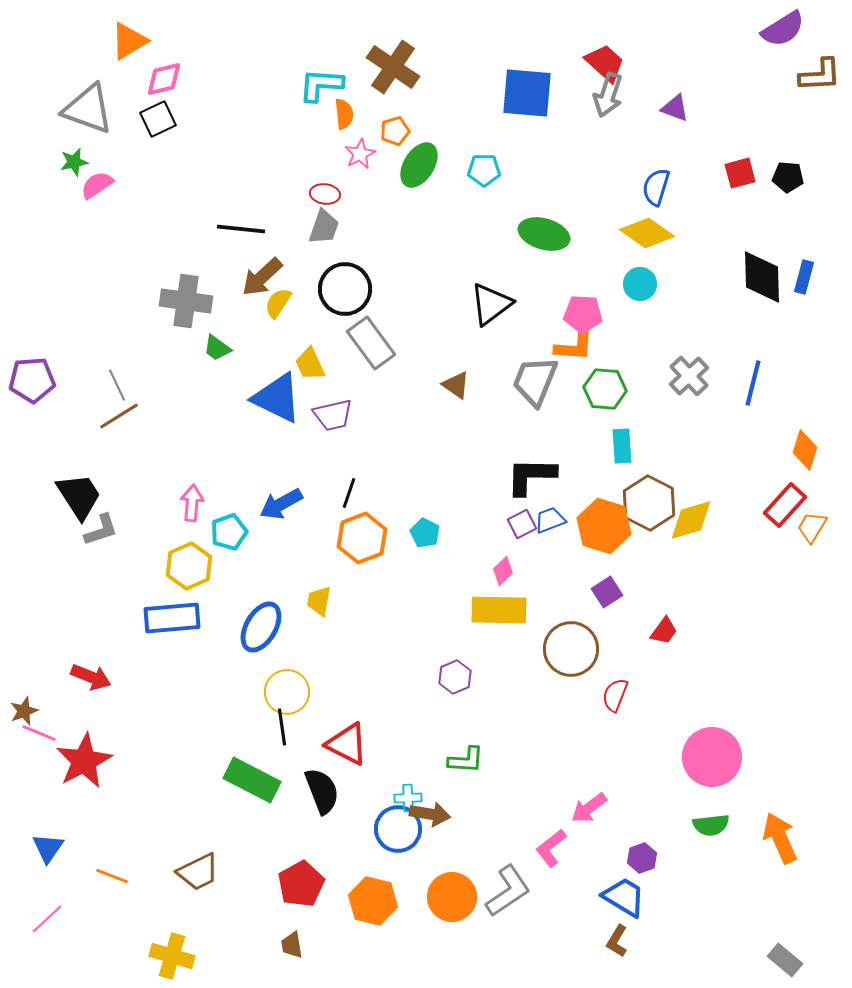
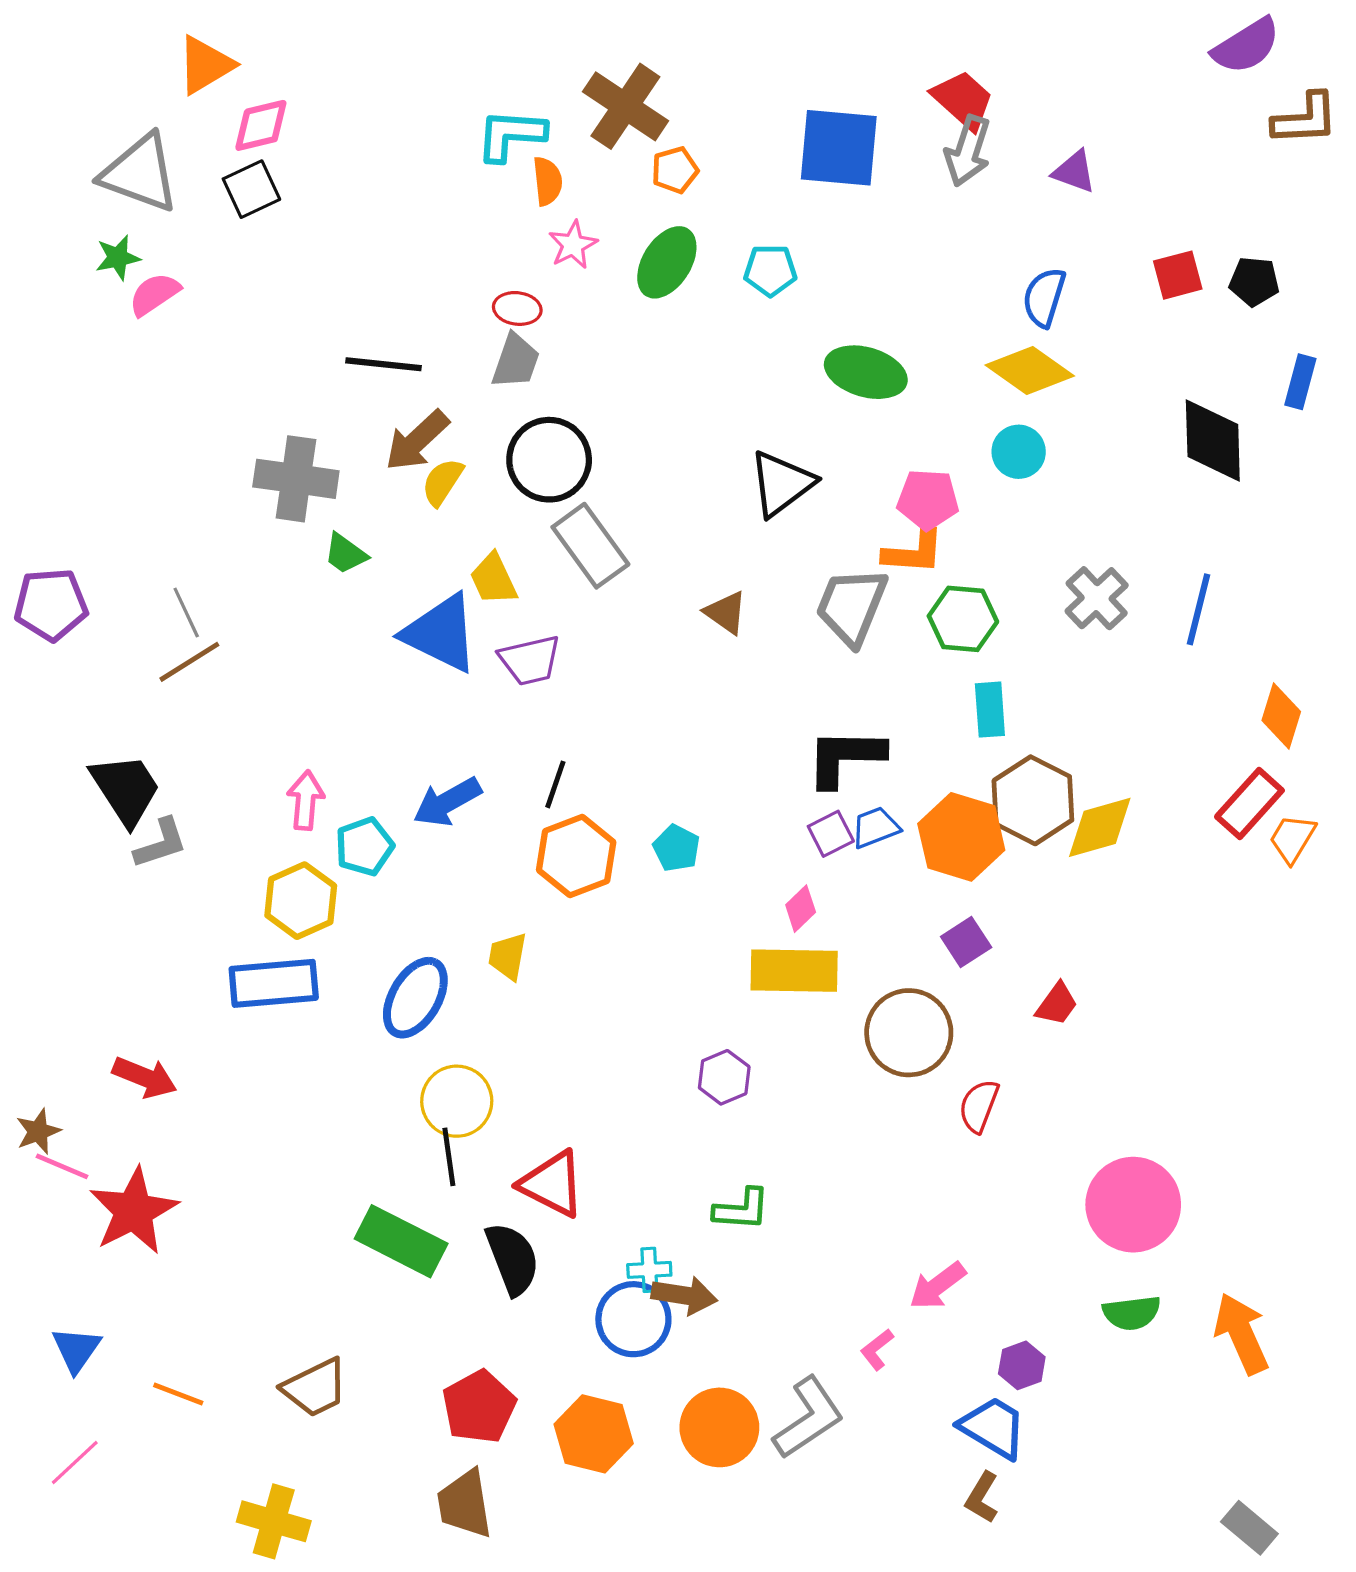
orange pentagon: (395, 131) -> (675, 170), moved
blue rectangle: (804, 277) -> (1300, 382), moved
pink L-shape: (551, 848) -> (877, 1349), size x0.7
brown trapezoid: (292, 945) -> (465, 1504), size x1.6

